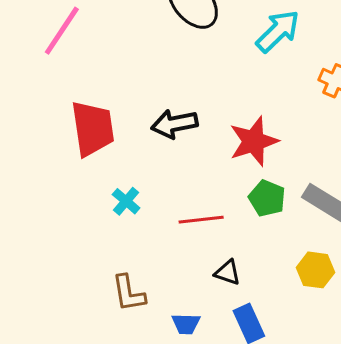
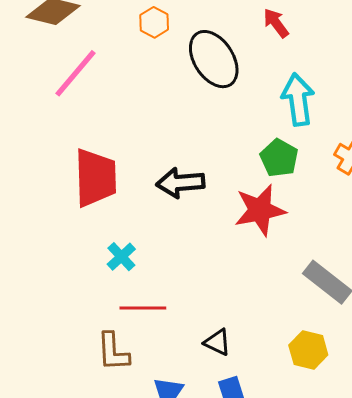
cyan arrow: (278, 31) -> (298, 100), turned -60
green pentagon: (267, 198) -> (279, 158), moved
red line: (201, 220) -> (143, 308), moved

